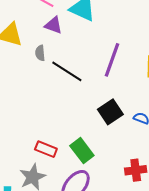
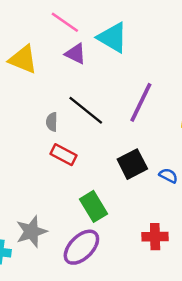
gray semicircle: (40, 53) -> (52, 122), moved
red rectangle: (46, 149) -> (64, 155), moved

